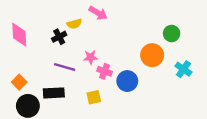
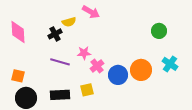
orange circle: (152, 55) -> (141, 70), moved
pink cross: (105, 71) -> (97, 66), turned 32
orange square: (19, 82) -> (18, 76), turned -32
black rectangle: (54, 93) -> (60, 95), moved

